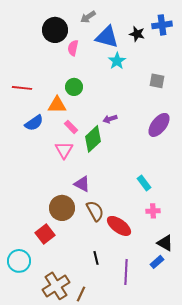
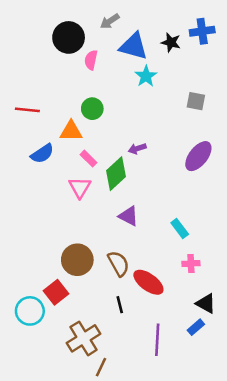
purple triangle: (82, 184) -> (128, 216), moved
black line: (96, 258) -> (120, 305), moved
cyan circle: (19, 261) -> (30, 311), moved
brown cross: (56, 286) -> (84, 338), moved

